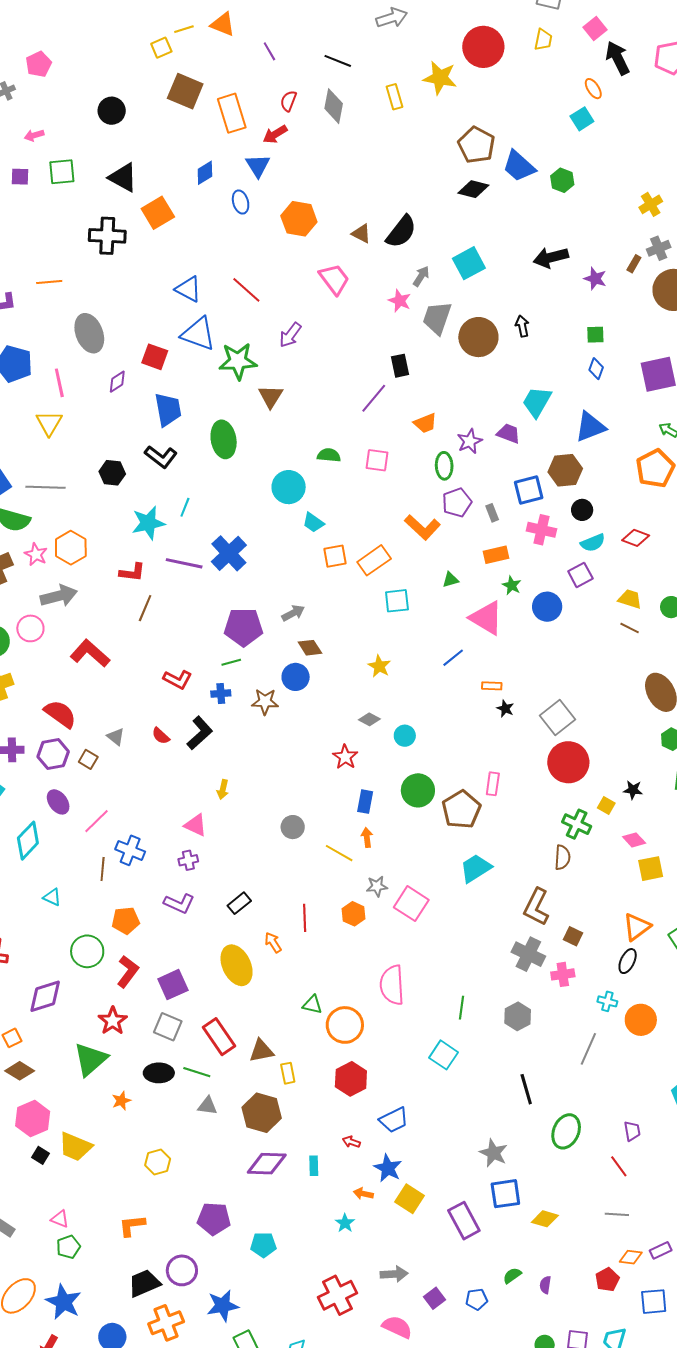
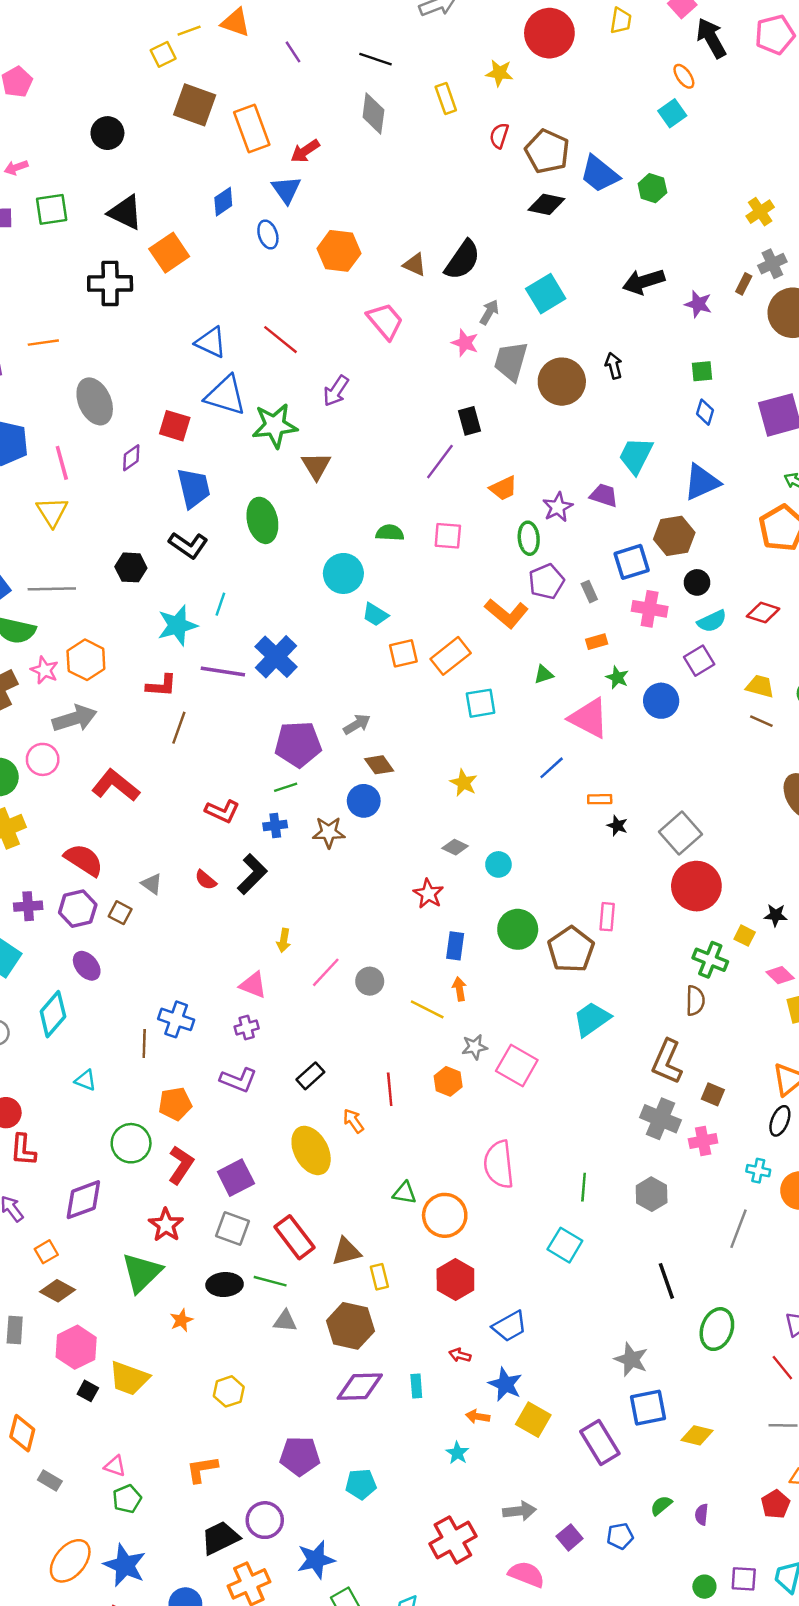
yellow star: (440, 78) -> (499, 73), size x0.7
red semicircle: (288, 101) -> (499, 136), moved
orange rectangle: (496, 555) -> (597, 642), size x0.7
pink line: (96, 821) -> (326, 972), moved

